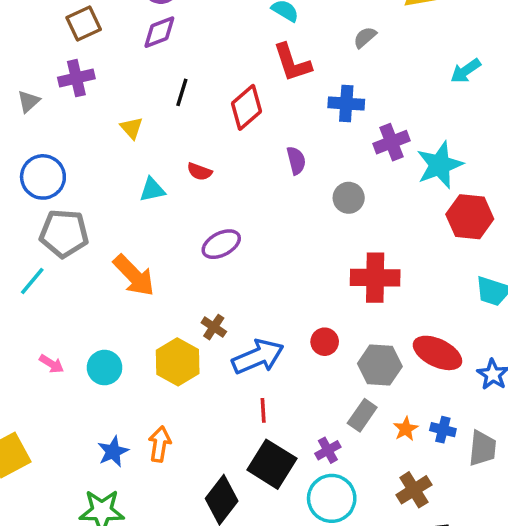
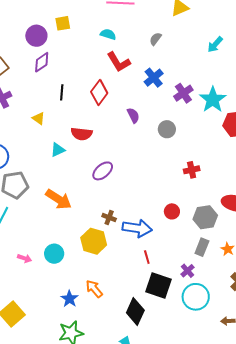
blue cross: (346, 104) -> (154, 78), turned -30
red semicircle: (200, 172) -> (82, 134), size x1.5
red cross: (375, 278) -> (192, 170), size x0.6
blue arrow: (258, 357) -> (137, 228), turned 44
orange arrow: (160, 444) -> (94, 289), turned -36

